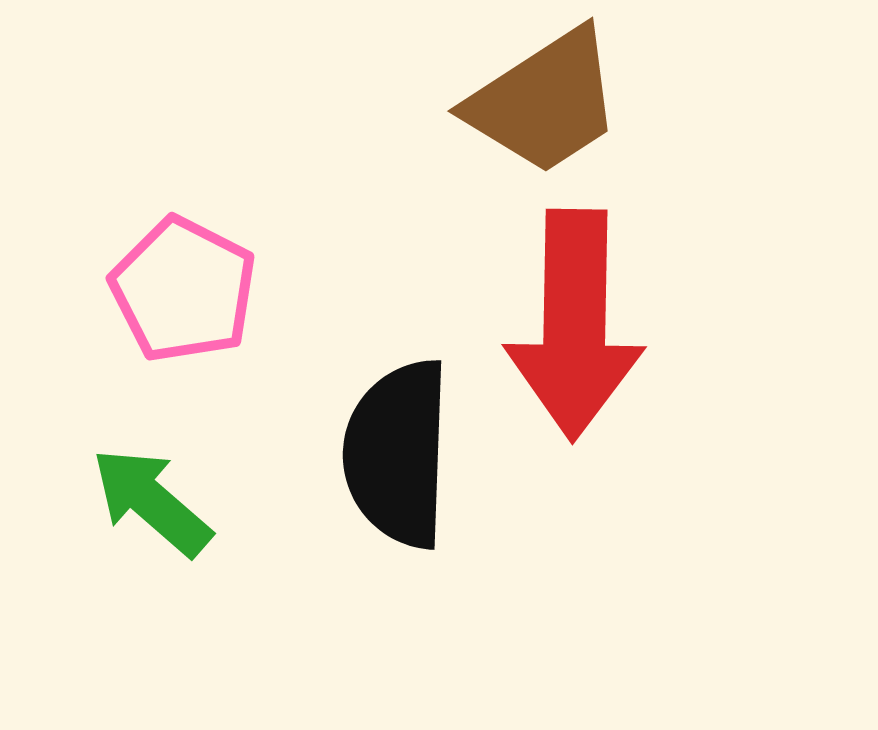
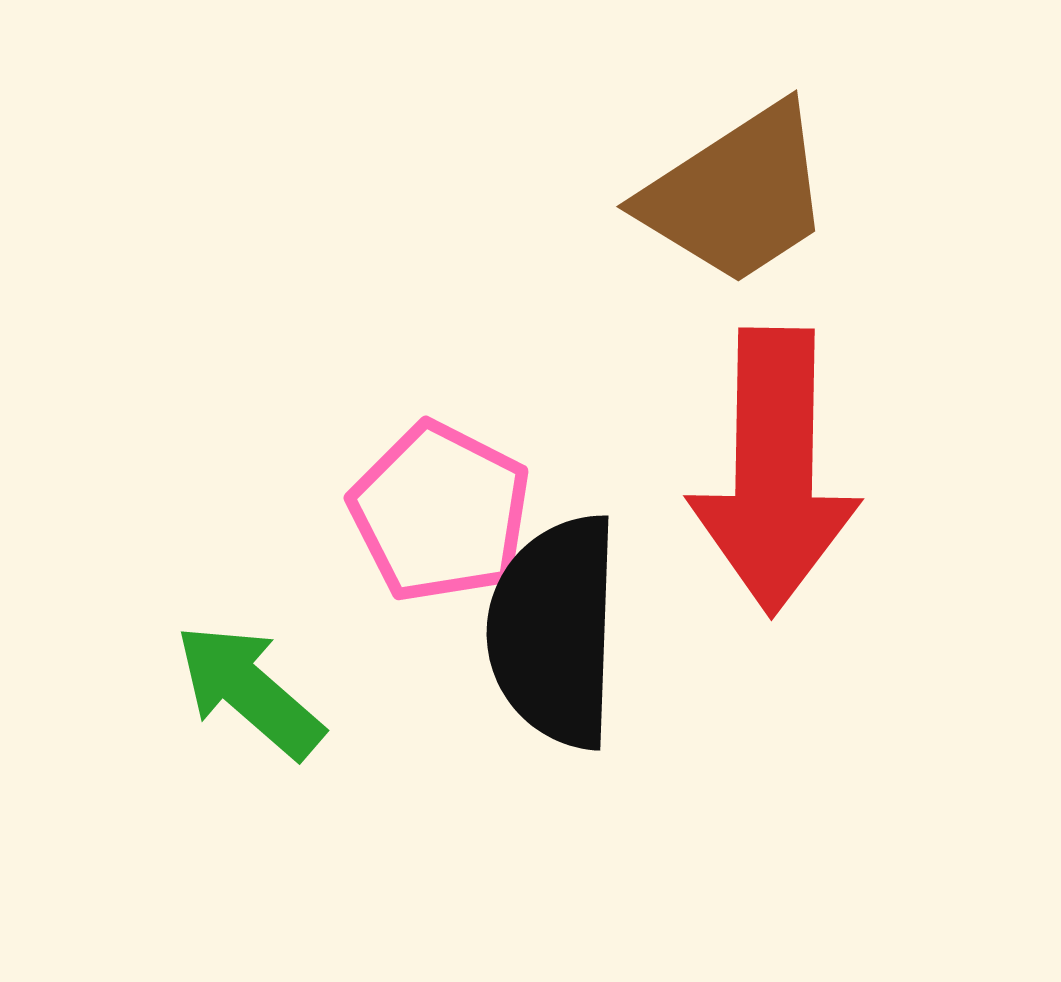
pink pentagon: (184, 290) -> (440, 512), moved

